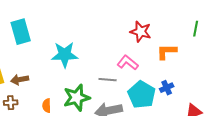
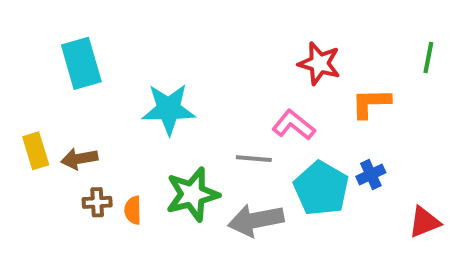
brown cross: (11, 103) -> (97, 202), moved

